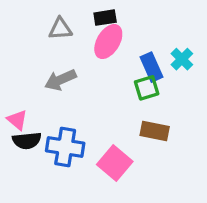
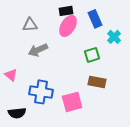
gray triangle: (60, 29) -> (30, 25), moved
blue rectangle: (151, 67) -> (95, 19), moved
black semicircle: (27, 141) -> (17, 113), moved
pink square: (115, 163) -> (72, 102), turned 35

